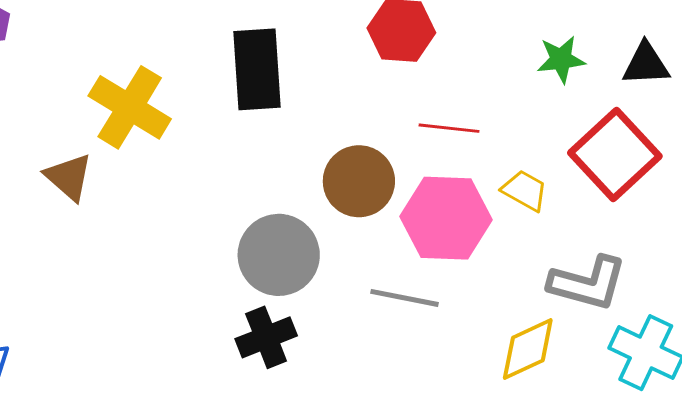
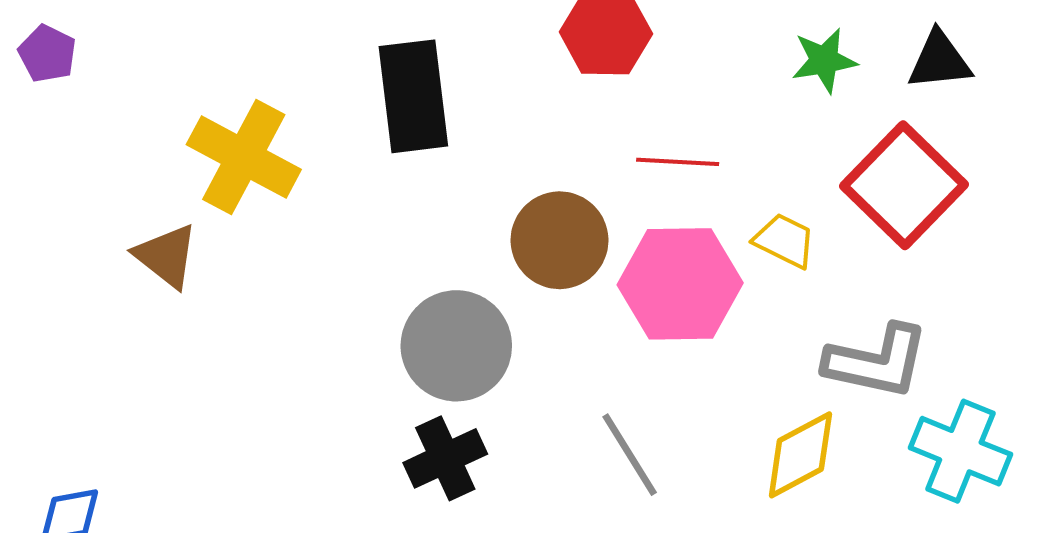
gray line: (404, 298) -> (630, 455), moved, turned 50

